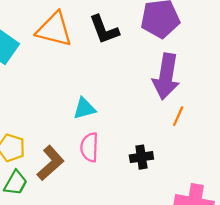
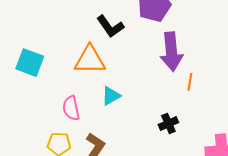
orange triangle: (54, 29) -> (90, 60), moved
pink semicircle: (89, 147) -> (71, 108), moved

